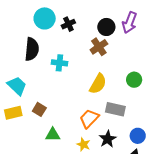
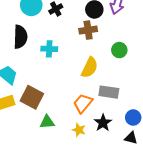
brown cross: (99, 47) -> (88, 30), turned 30
green circle: (134, 80) -> (119, 50), moved
brown square: (39, 109) -> (32, 97), size x1.6

